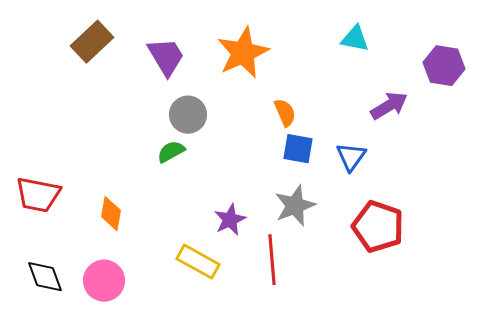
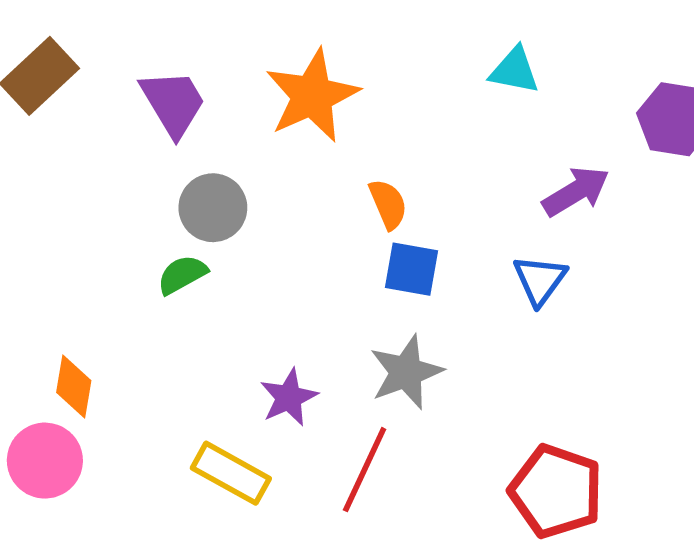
blue triangle: (351, 157) -> (540, 280), moved
red pentagon: (378, 227) -> (556, 491), moved
red line: (272, 260) -> (365, 470), turned 30
pink circle: (104, 281) -> (45, 461), moved

